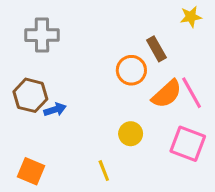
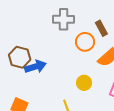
gray cross: (42, 35) -> (64, 19), moved
blue arrow: (55, 110) -> (35, 67), size x1.5

